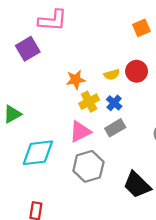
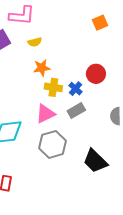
red circle: (137, 71) -> (96, 74), moved
yellow semicircle: (112, 75) -> (35, 42), moved
yellow cross: (89, 102) -> (53, 87), turned 36

